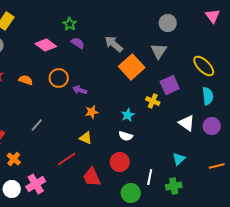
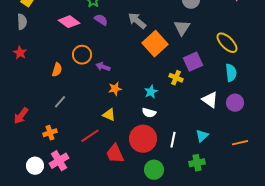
orange semicircle: (26, 80) -> (57, 70), moved, turned 88
orange cross: (14, 159) -> (50, 133), moved, turned 32
red circle: (120, 162) -> (143, 139), size x1.4
white line: (150, 177) -> (173, 140), moved

